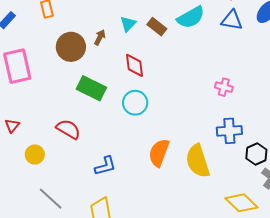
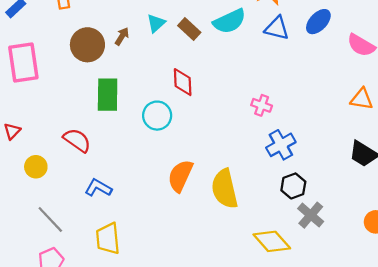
red diamond: (134, 65) -> (183, 82), moved
green rectangle: (91, 88) -> (108, 95), turned 60
blue cross: (229, 131) -> (281, 145), moved, turned -30
blue L-shape: (105, 166) -> (98, 188), moved, turned -140

